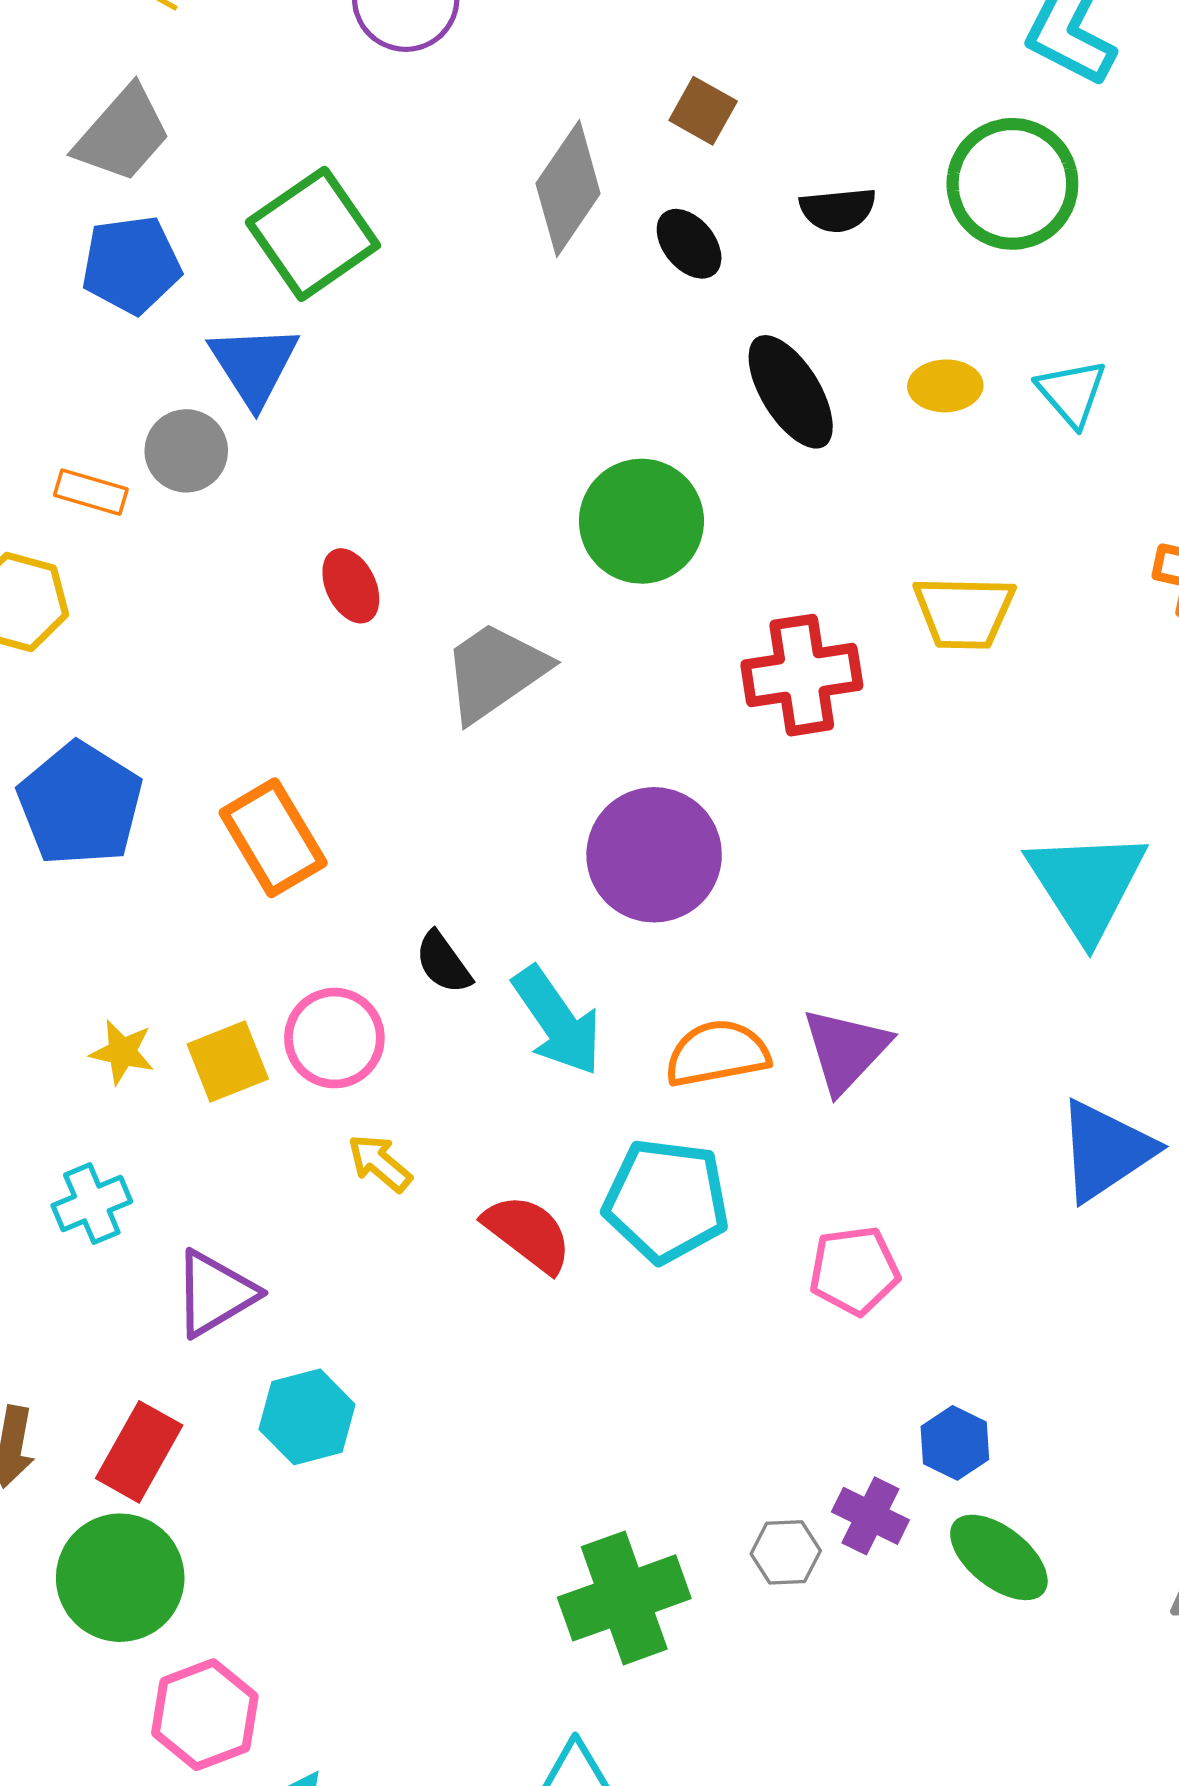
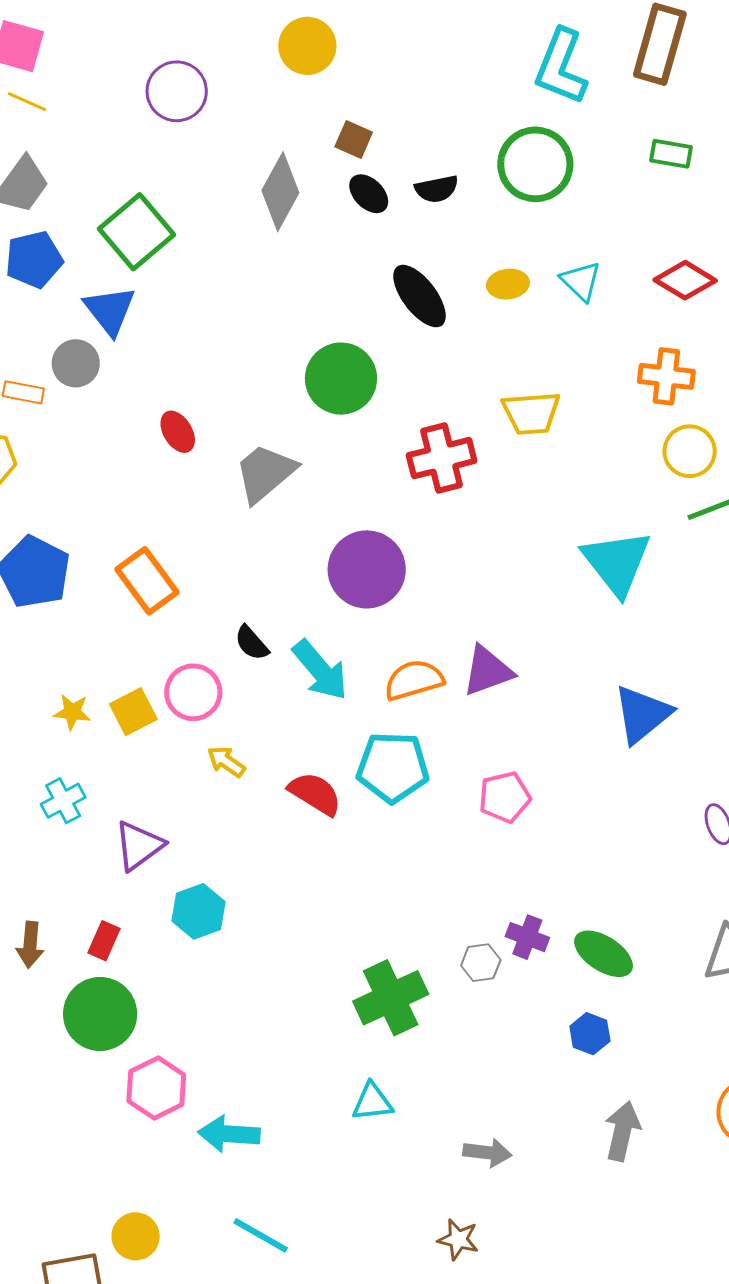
black ellipse: (689, 244) -> (369, 194), moved
purple triangle: (846, 1050) -> (488, 671), turned 32
blue hexagon: (955, 1443) -> (590, 1034), moved
red rectangle: (139, 1452) -> (104, 941), size x0.7

